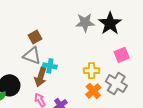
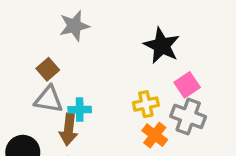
gray star: (85, 23) -> (74, 26), moved
black star: (110, 23) -> (162, 46), moved
pink square: (122, 55) -> (187, 85), moved

